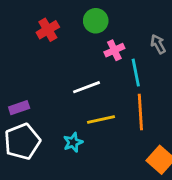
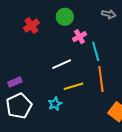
gray arrow: (158, 44) -> (109, 14), moved, turned 136

